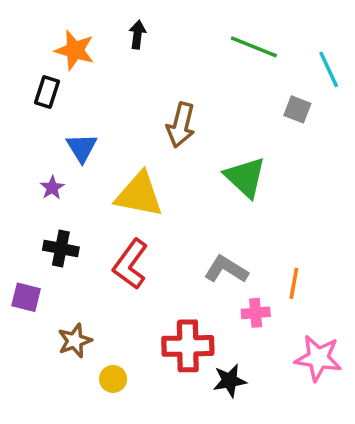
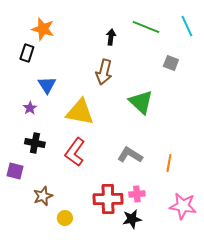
black arrow: (137, 35) -> (111, 37), moved
cyan line: (329, 69) -> (187, 26), moved
pink cross: (256, 313) -> (137, 194), moved

